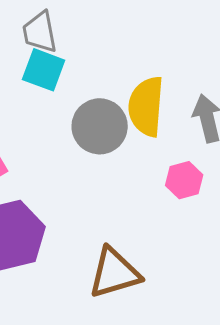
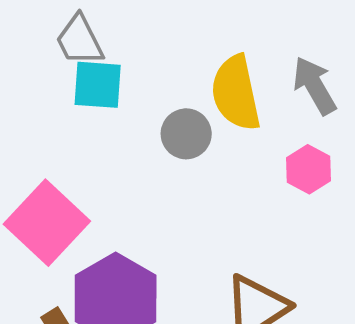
gray circle: (100, 126) -> (186, 134), size x0.7

